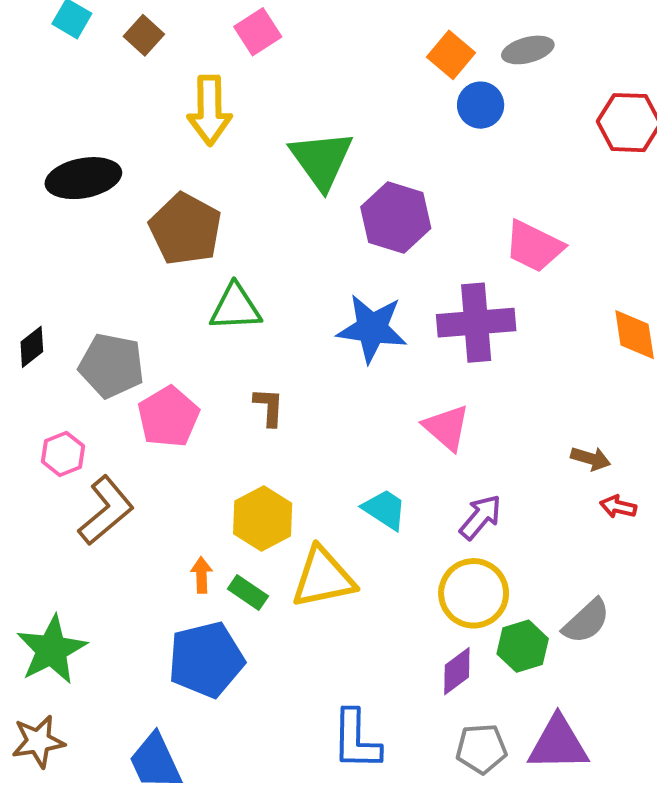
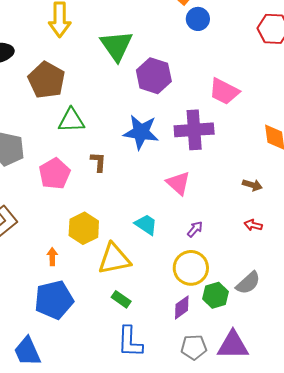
brown L-shape: (269, 407) -> (98, 162), moved
pink pentagon: (168, 417) -> (55, 174), moved
brown arrow: (591, 459) -> (252, 185), moved
red arrow: (618, 507) -> (253, 225), moved
purple arrow: (480, 517) -> (195, 229), size x0.7
green rectangle: (248, 592) -> (121, 299), moved

